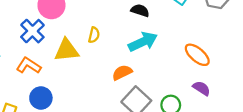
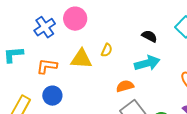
blue cross: (32, 31) -> (45, 27), moved
orange L-shape: (29, 66) -> (47, 66), turned -35

